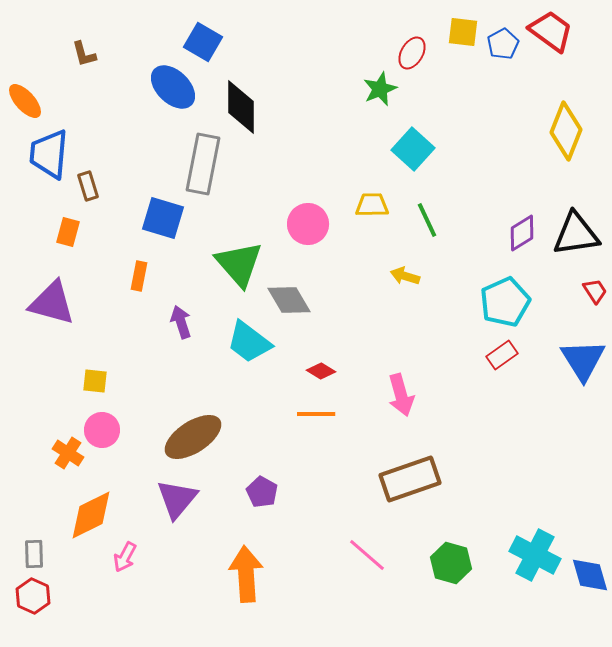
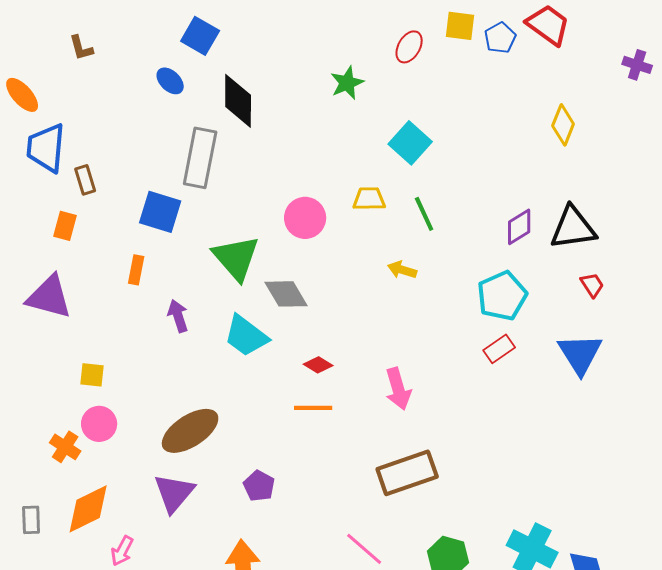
blue ellipse: (173, 87) -> (170, 81), size x0.6
green star: (380, 89) -> (347, 83), moved
yellow diamond: (566, 131) -> (563, 125), size x0.7
gray rectangle: (34, 554) -> (31, 520), moved

